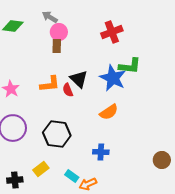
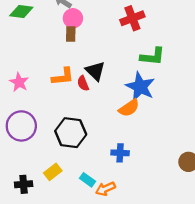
blue star: (113, 78) -> (140, 87), moved

